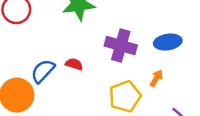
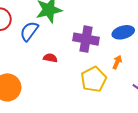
blue semicircle: (43, 71) -> (29, 31), moved

